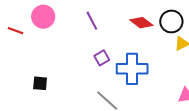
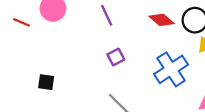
blue cross: (132, 69) -> (171, 69), moved, turned -36

